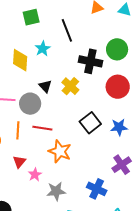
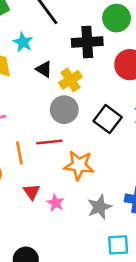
black triangle: (45, 86) -> (44, 69), moved
yellow cross: (70, 86) -> (70, 80), turned 30
gray circle: (30, 104) -> (64, 110), moved
gray star: (56, 191) -> (99, 207), moved

